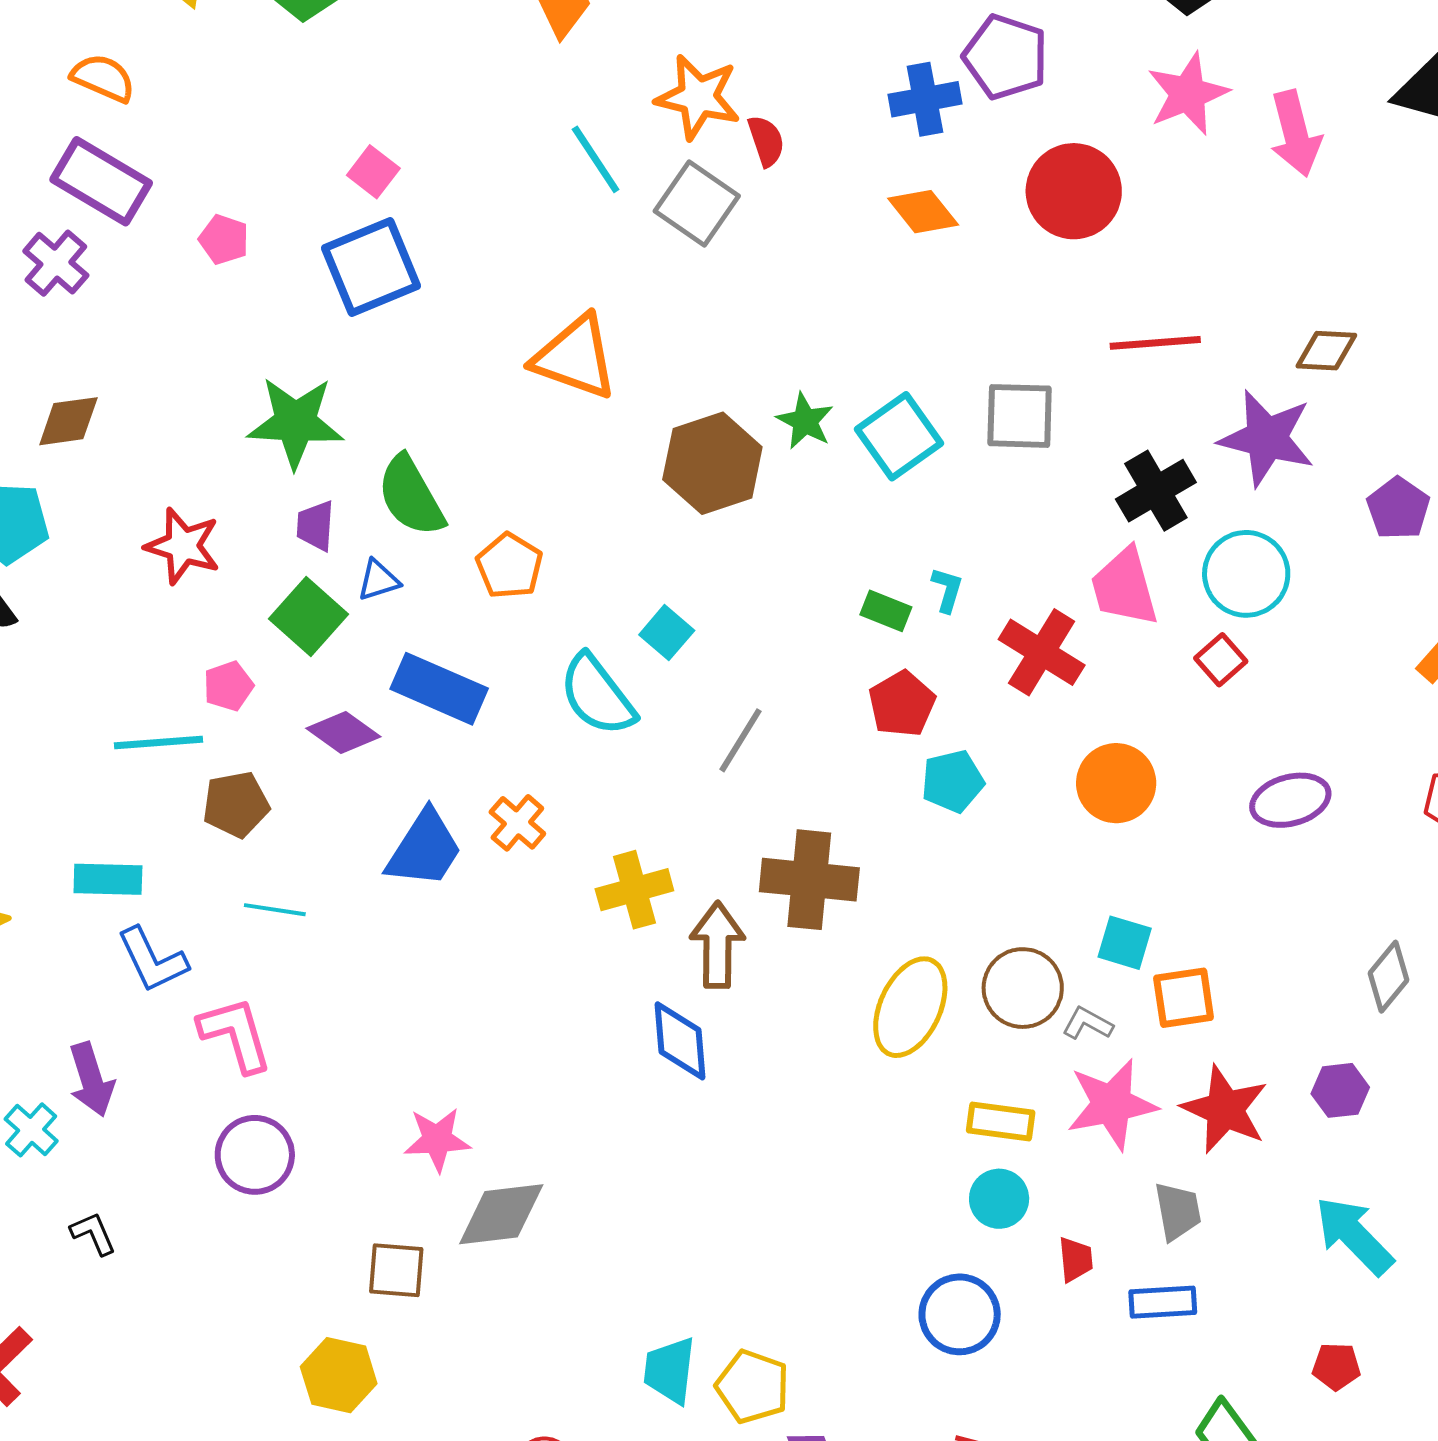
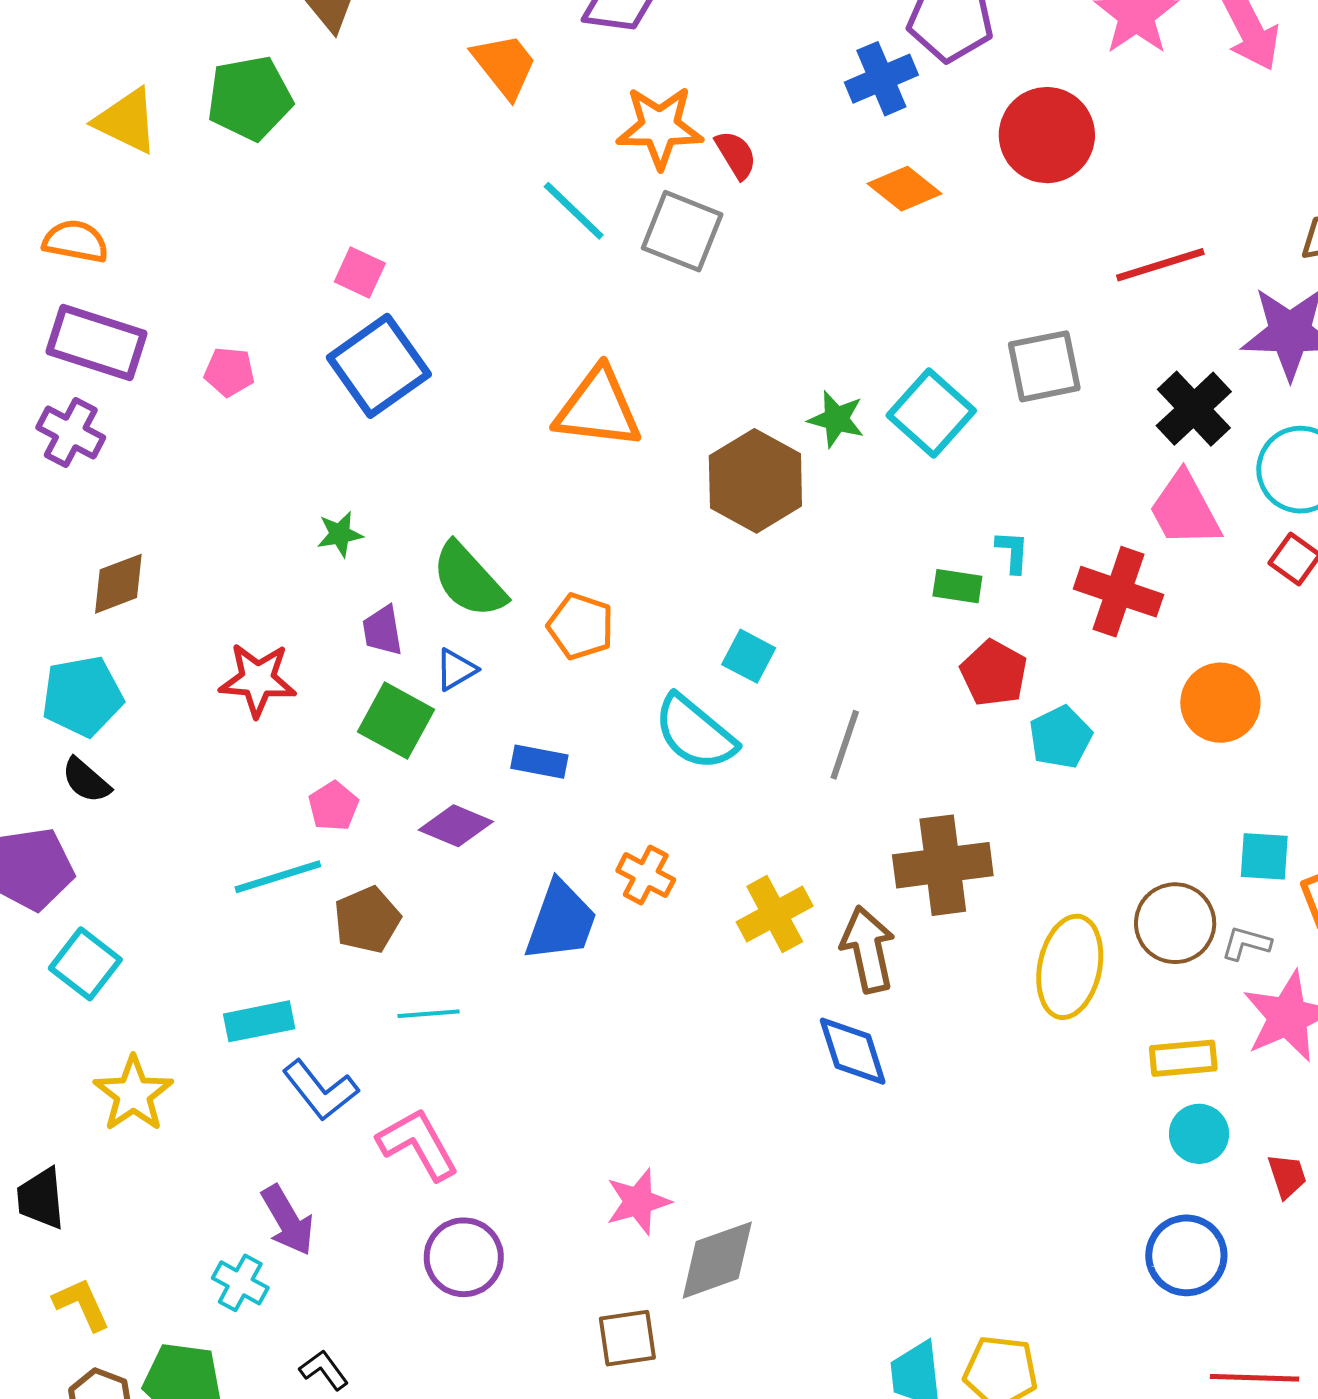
green star: (295, 422) -> (340, 534), size x0.5
blue rectangle: (439, 689) -> (539, 762), size x0.6

